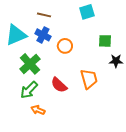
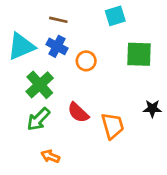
green square: (105, 41) -> (139, 54), size x1.5
black star: (116, 61) -> (152, 109), moved
orange trapezoid: (89, 79) -> (113, 126), moved
orange arrow: (38, 110) -> (50, 156), moved

